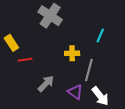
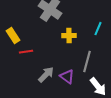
yellow cross: (72, 53) -> (69, 36), moved
purple triangle: (75, 92) -> (67, 77), moved

